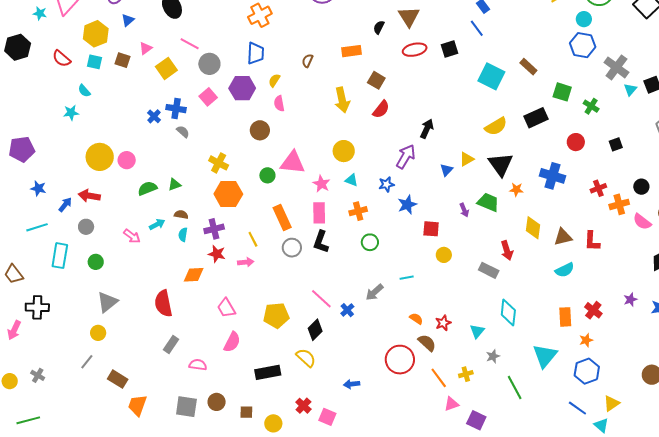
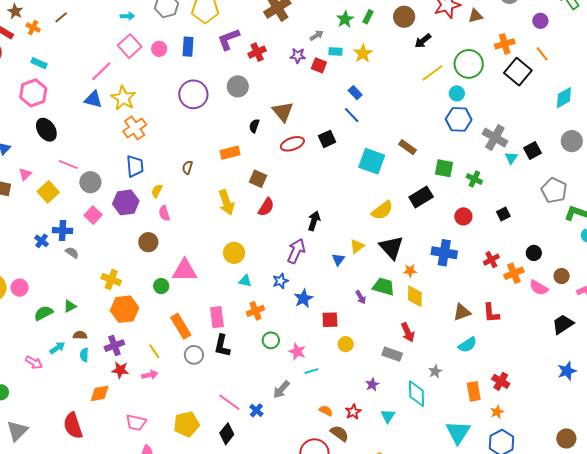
pink star: (321, 184) -> (297, 352), moved
yellow diamond: (533, 228) -> (415, 296), moved
purple star: (630, 300) -> (372, 384), moved
pink trapezoid: (226, 308) -> (136, 423), turned -40
gray star: (493, 356) -> (435, 371), moved

